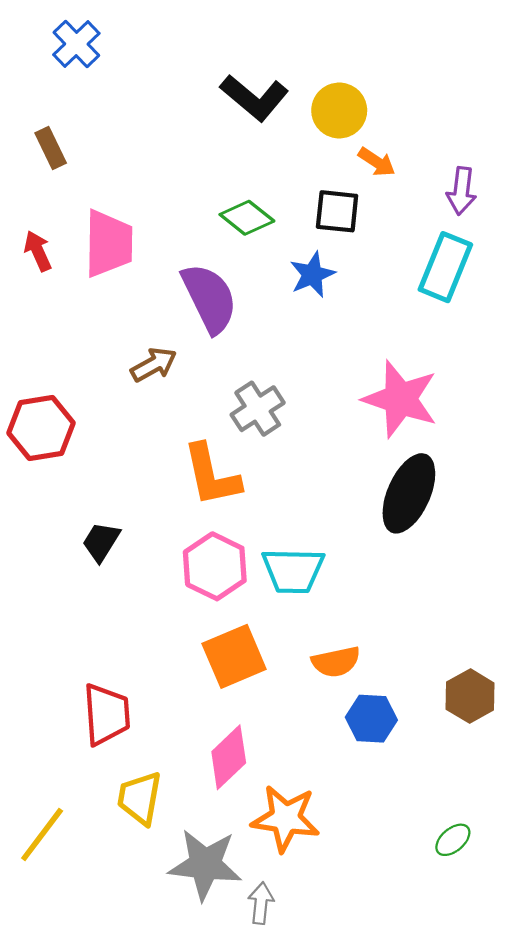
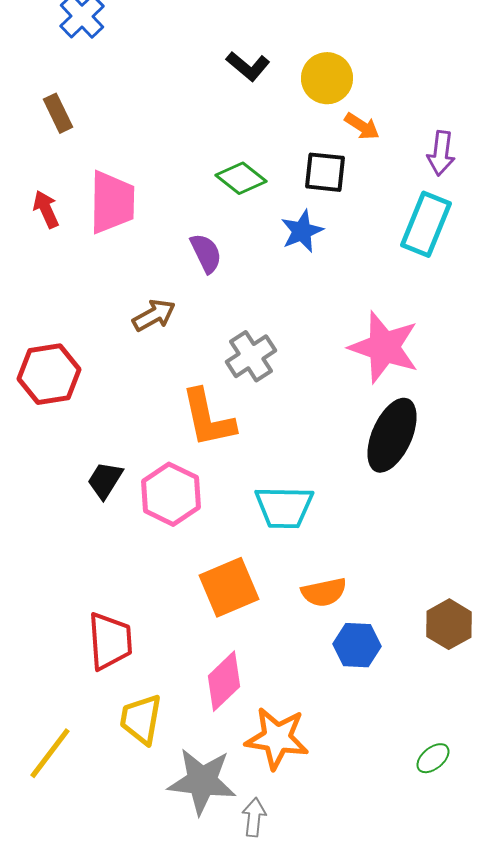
black L-shape: (254, 98) -> (248, 66), size x0.7
purple semicircle: (209, 298) -> (206, 253), size x0.6
pink hexagon: (215, 566) -> (171, 494), moved

